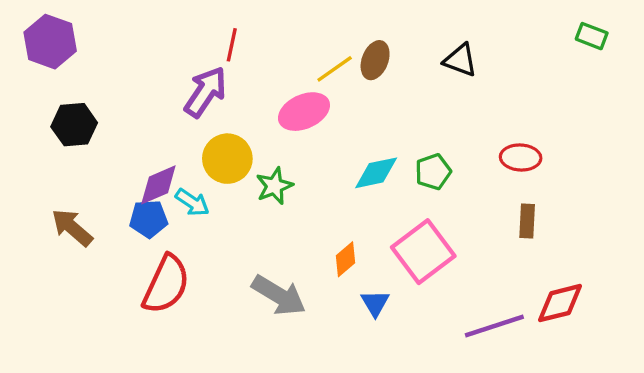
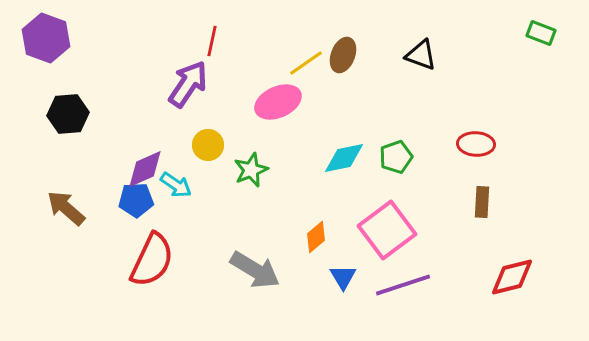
yellow circle: (227, 159) -> (208, 145), size x0.7
purple line: (494, 326) -> (403, 285), moved

